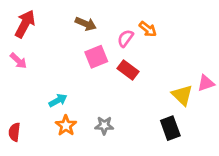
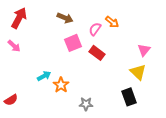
pink triangle: (206, 83) -> (144, 50), moved, turned -32
orange star: (66, 125) -> (61, 85), moved
gray star: (104, 125) -> (86, 104), moved
red semicircle: (14, 132) -> (11, 100), turned -128

